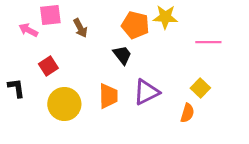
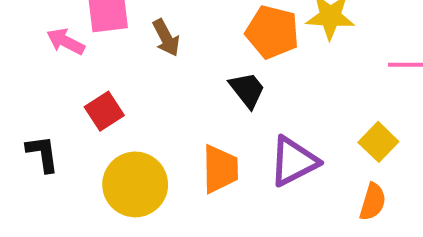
yellow square: (200, 88) -> (378, 142), moved

